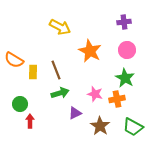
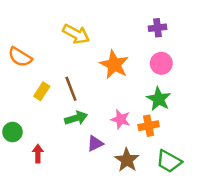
orange semicircle: (14, 60) -> (20, 57), moved
yellow rectangle: (33, 72) -> (42, 91), turned 32
green circle: (20, 104) -> (12, 132), moved

